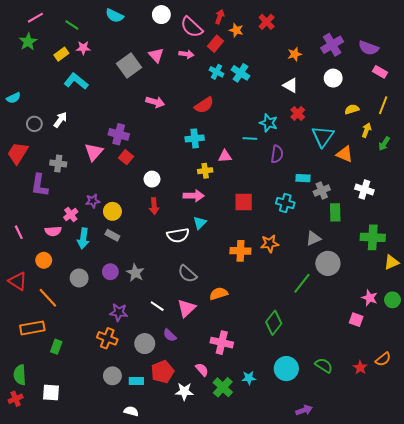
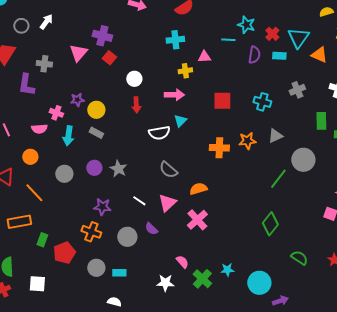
red cross: (298, 113) -> (272, 34), moved
cyan rectangle: (303, 178) -> (279, 56), moved
green rectangle: (335, 212) -> (321, 121), moved
pink cross: (71, 214) -> (56, 113), turned -32
gray triangle: (313, 238) -> (275, 136), moved
green diamond: (274, 323) -> (270, 224), moved
pink cross: (222, 343) -> (197, 220), moved, turned 35
cyan circle: (286, 369) -> (259, 283), moved
red pentagon: (162, 372) -> (64, 253), moved

